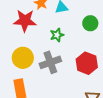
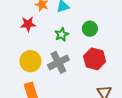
red star: (25, 21) -> (28, 24), size x0.7
green circle: (90, 23) -> (90, 29), moved

